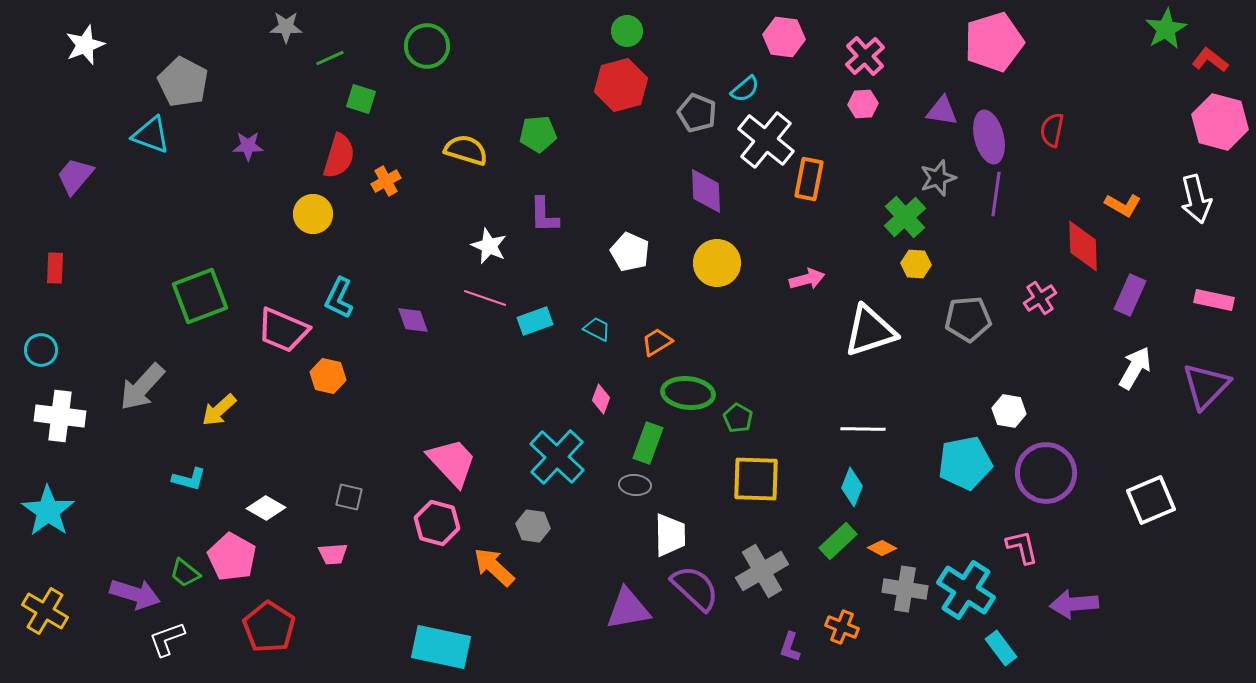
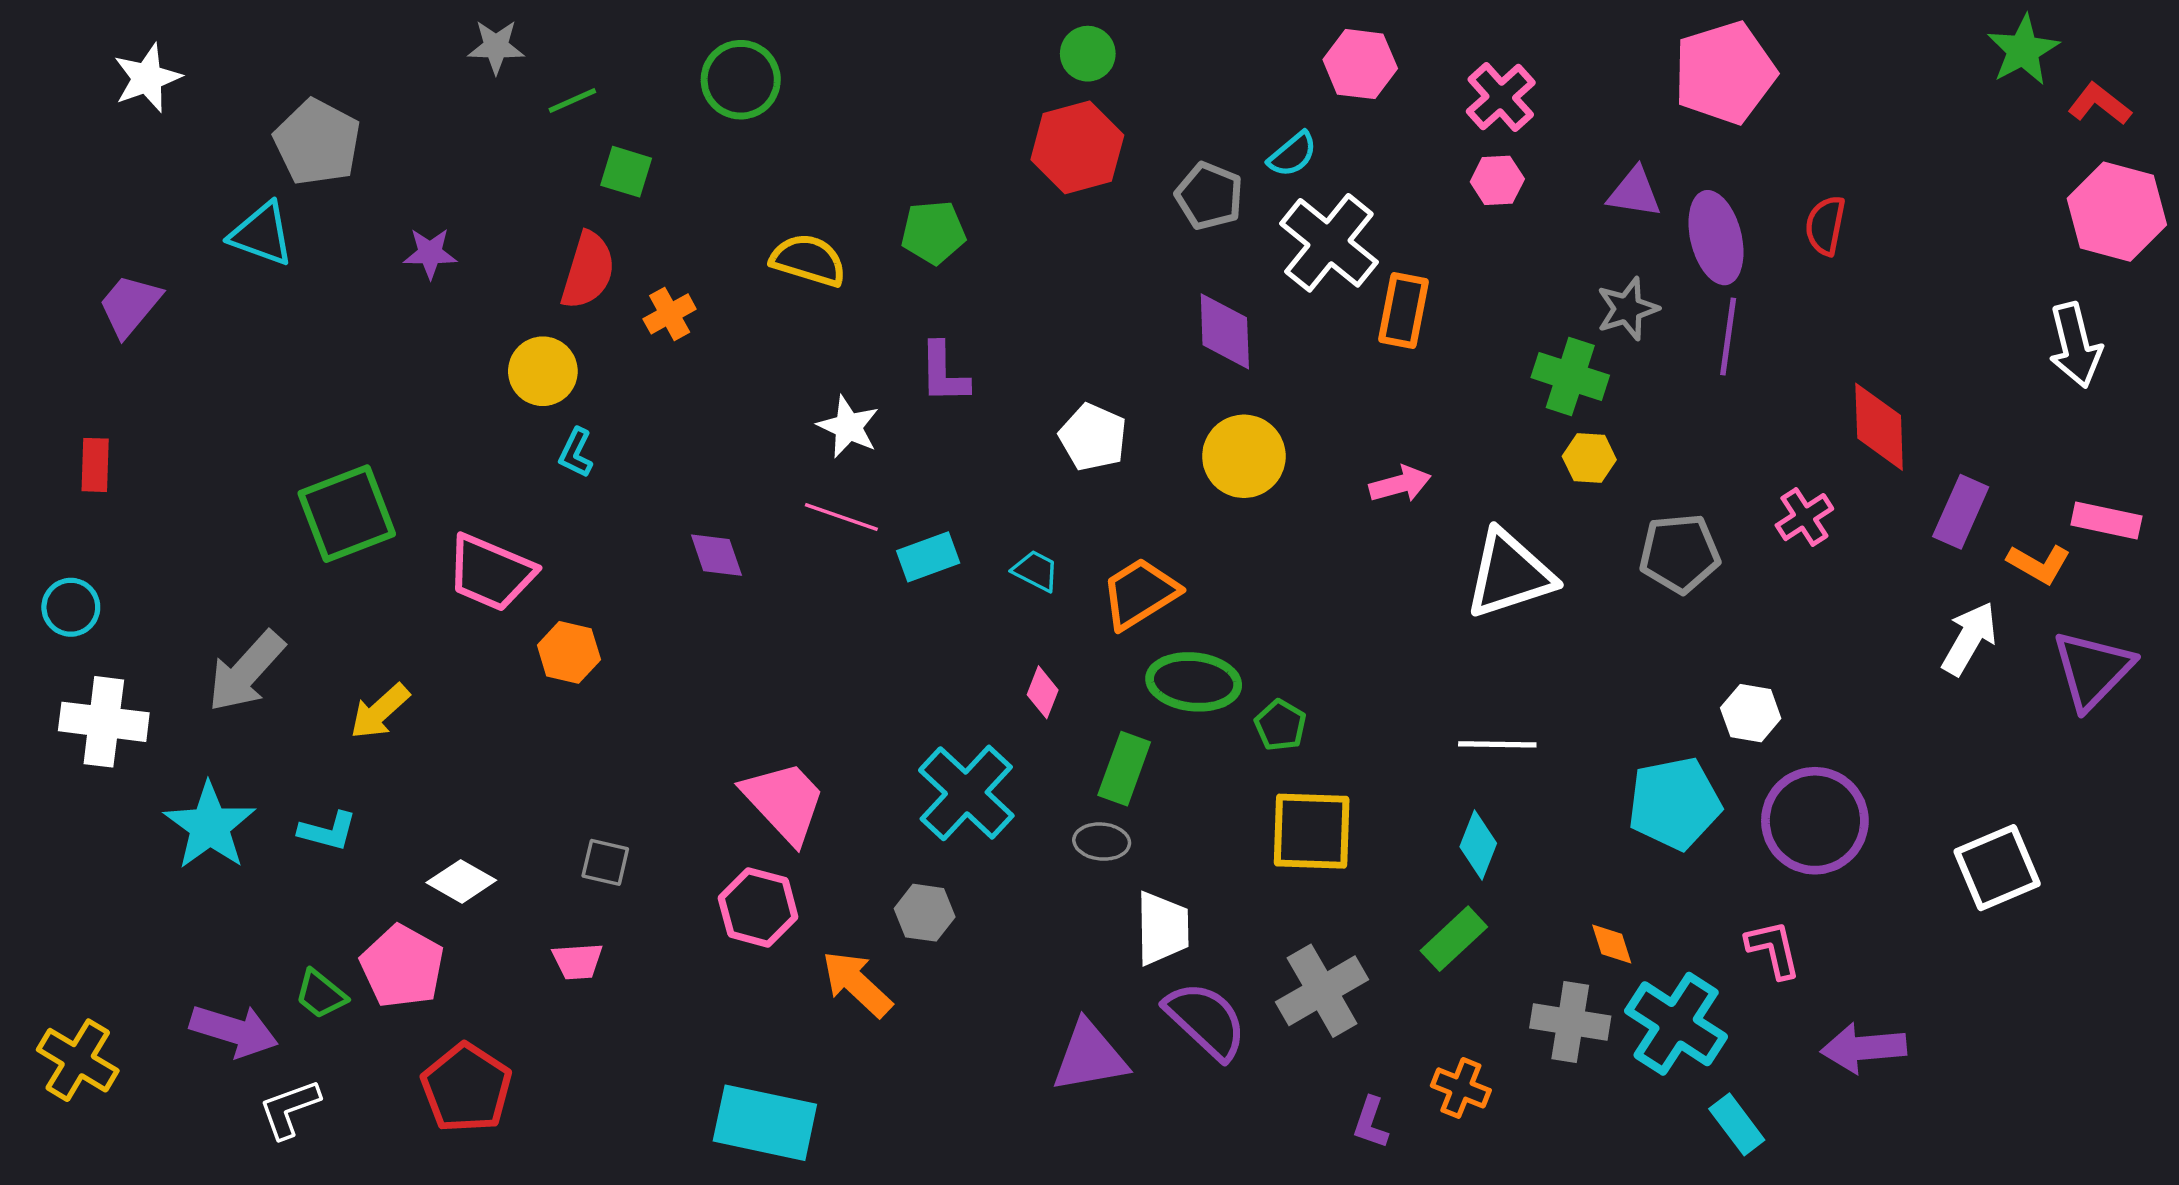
orange L-shape: (1123, 205) -> (2039, 564), moved
green cross: (905, 217) -> (1570, 376), turned -30
cyan L-shape: (339, 298) -> (576, 453), moved, size x0.7
orange trapezoid: (657, 342) -> (1140, 593), size x1.5
cyan star: (48, 511) -> (210, 826), moved
orange diamond: (882, 548) -> (1612, 944), moved, turned 44

